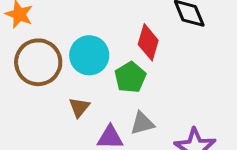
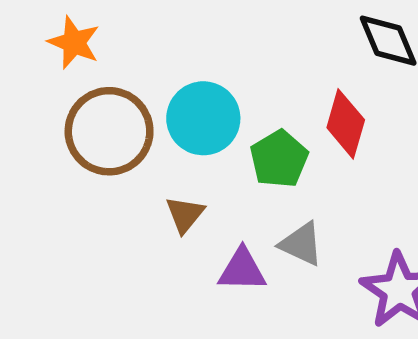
red diamond: (148, 42) -> (346, 124), moved
gray triangle: (142, 123) -> (301, 244), turned 40

